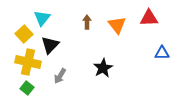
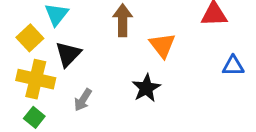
brown arrow: (87, 22) -> (123, 20), size x1.5
orange triangle: (117, 25) -> (162, 45), moved

